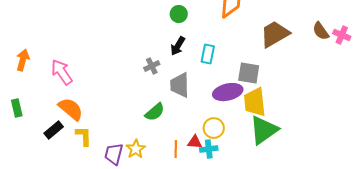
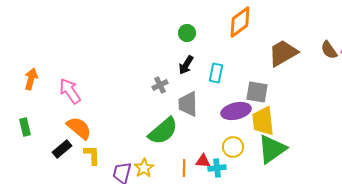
green semicircle: (155, 112) -> (163, 131), size x1.5
yellow circle: (214, 128) -> (233, 147), moved

